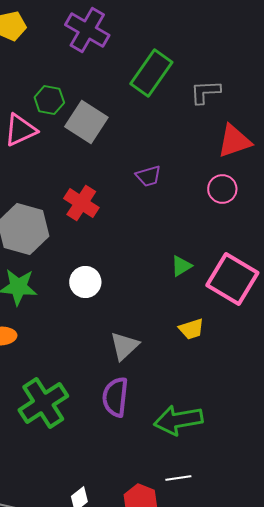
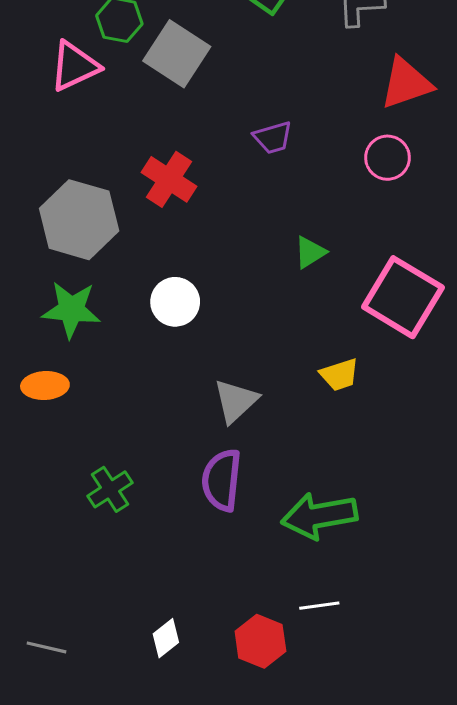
green triangle: (181, 266) -> (310, 252), moved
green cross: (43, 403) -> (110, 489), size x0.6

